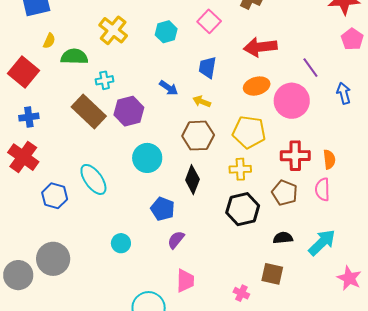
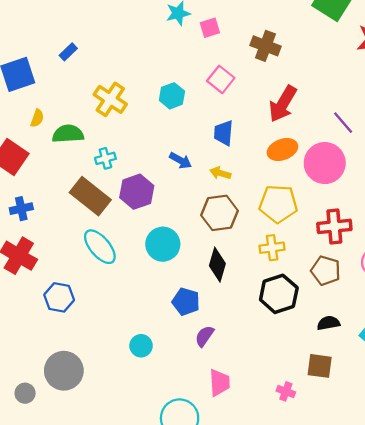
red arrow: (260, 47) -> (283, 104), turned -48
cyan ellipse: (93, 179) -> (100, 247), moved
gray circle: (18, 275) -> (25, 393), size x0.6

